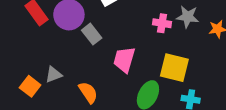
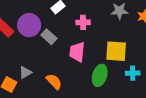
pink cross: (162, 23) -> (83, 22), moved

